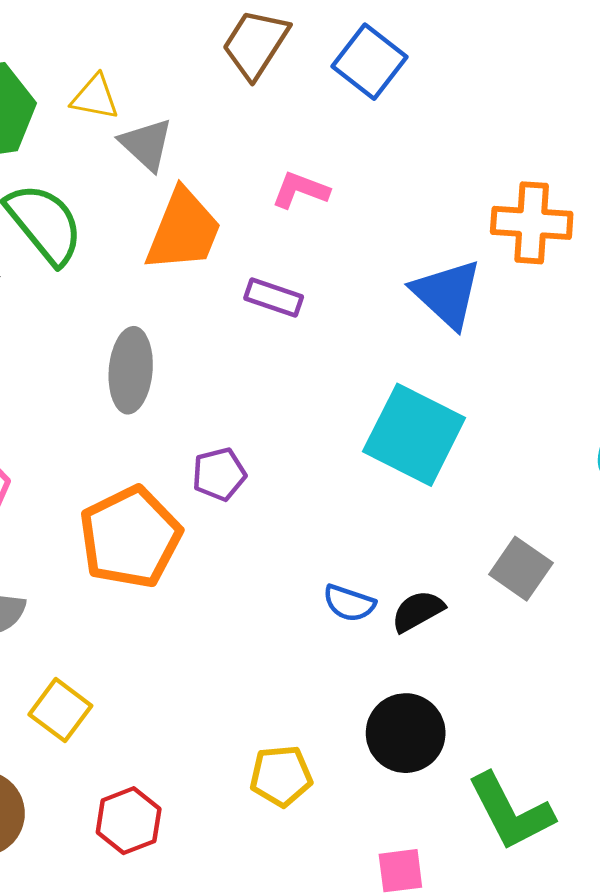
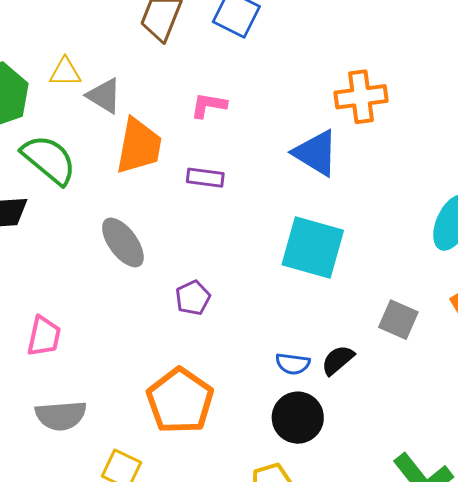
gray ellipse: (131, 370) -> (123, 242), turned -30
orange pentagon: (130, 537) -> (180, 401), moved
black circle: (406, 733) -> (298, 418), moved

